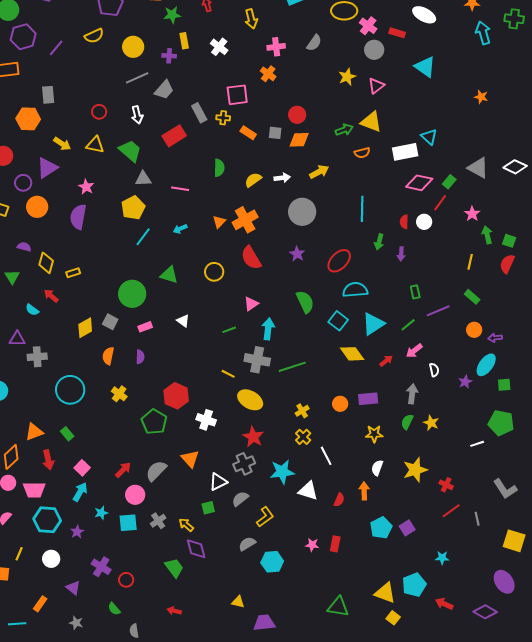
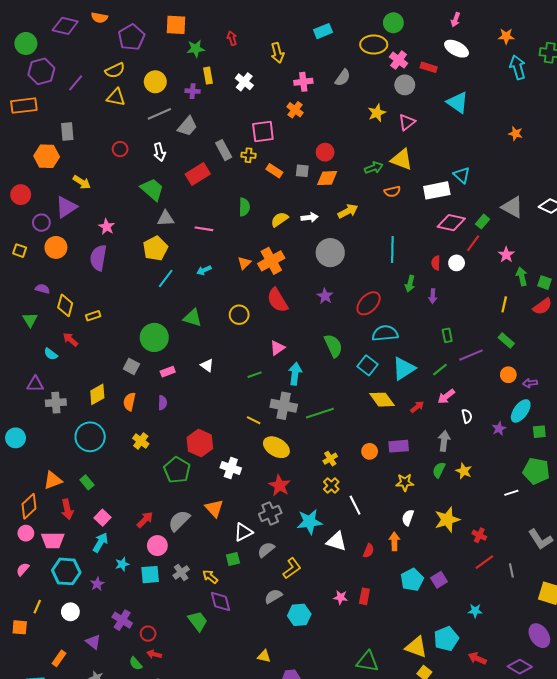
yellow triangle: (95, 145) -> (116, 97), moved
red semicircle: (507, 264) -> (542, 306), turned -150
yellow diamond: (85, 328) -> (97, 394), moved
red arrow: (174, 611) -> (154, 654), moved

